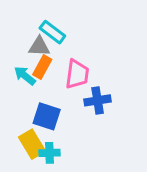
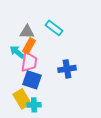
cyan rectangle: (52, 32) -> (54, 28), moved
pink trapezoid: (77, 74) -> (29, 62), moved

